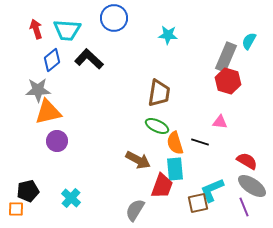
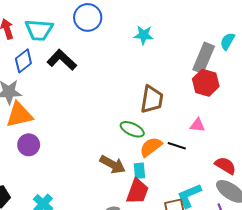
brown trapezoid: (159, 93) -> (152, 99), moved
orange semicircle: (175, 143) -> (151, 147), turned 70
cyan rectangle: (175, 169) -> (139, 171), moved, size x0.7

